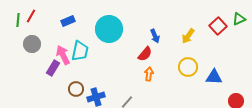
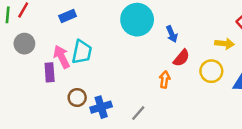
cyan circle: (109, 29) -> (137, 20), moved
yellow arrow: (188, 36) -> (225, 44), moved, turned -119
red semicircle: (145, 54) -> (181, 58), moved
purple rectangle: (53, 68) -> (50, 72), turned -35

